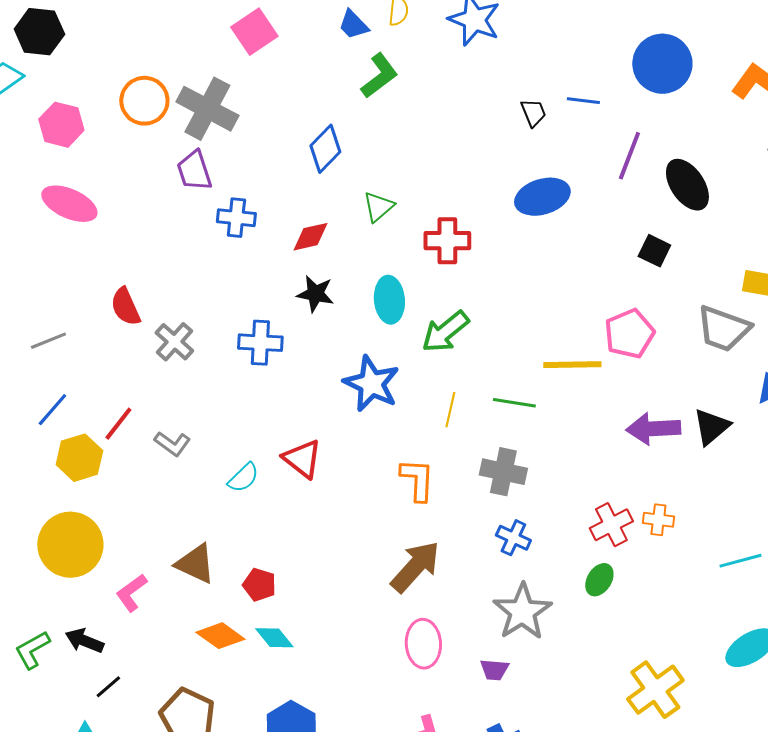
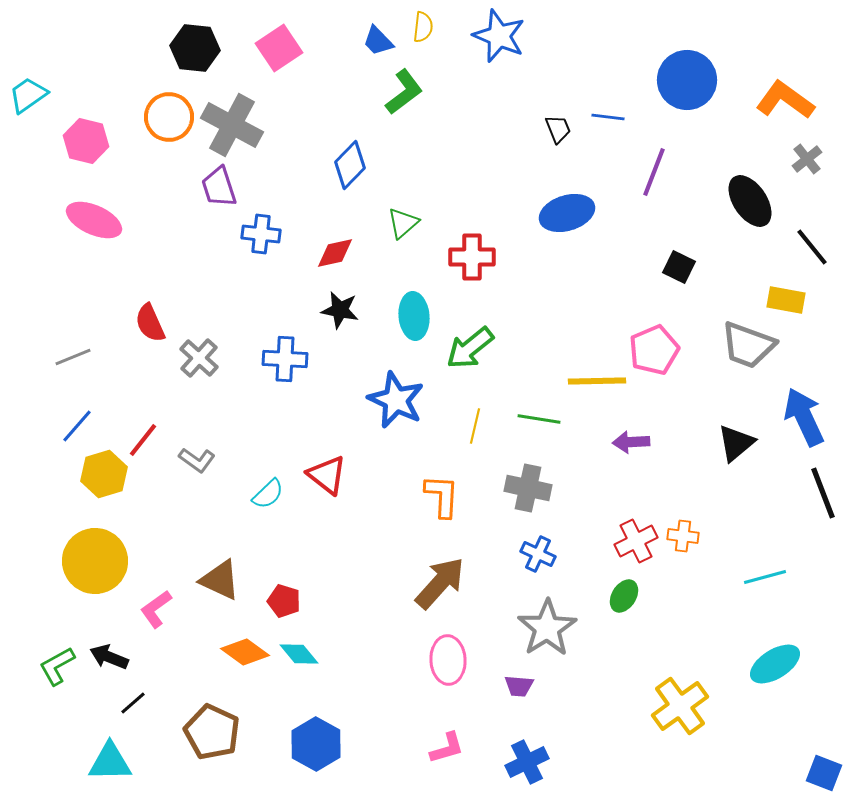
black hexagon: (39, 32) -> (195, 48), moved
black ellipse: (687, 185) -> (750, 201), moved
purple arrow: (653, 429) -> (631, 442), moved, size x0.7

